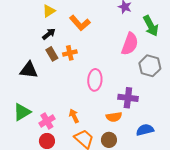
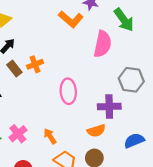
orange L-shape: (80, 23) -> (71, 19), moved
gray hexagon: (150, 66) -> (131, 80), moved
pink cross: (47, 121) -> (18, 134), moved

